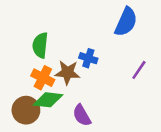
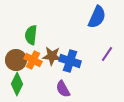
blue cross: (88, 58) -> (70, 61), moved, size x1.5
green diamond: (48, 100) -> (17, 84), moved, turned -70
brown circle: (26, 110) -> (16, 60), moved

